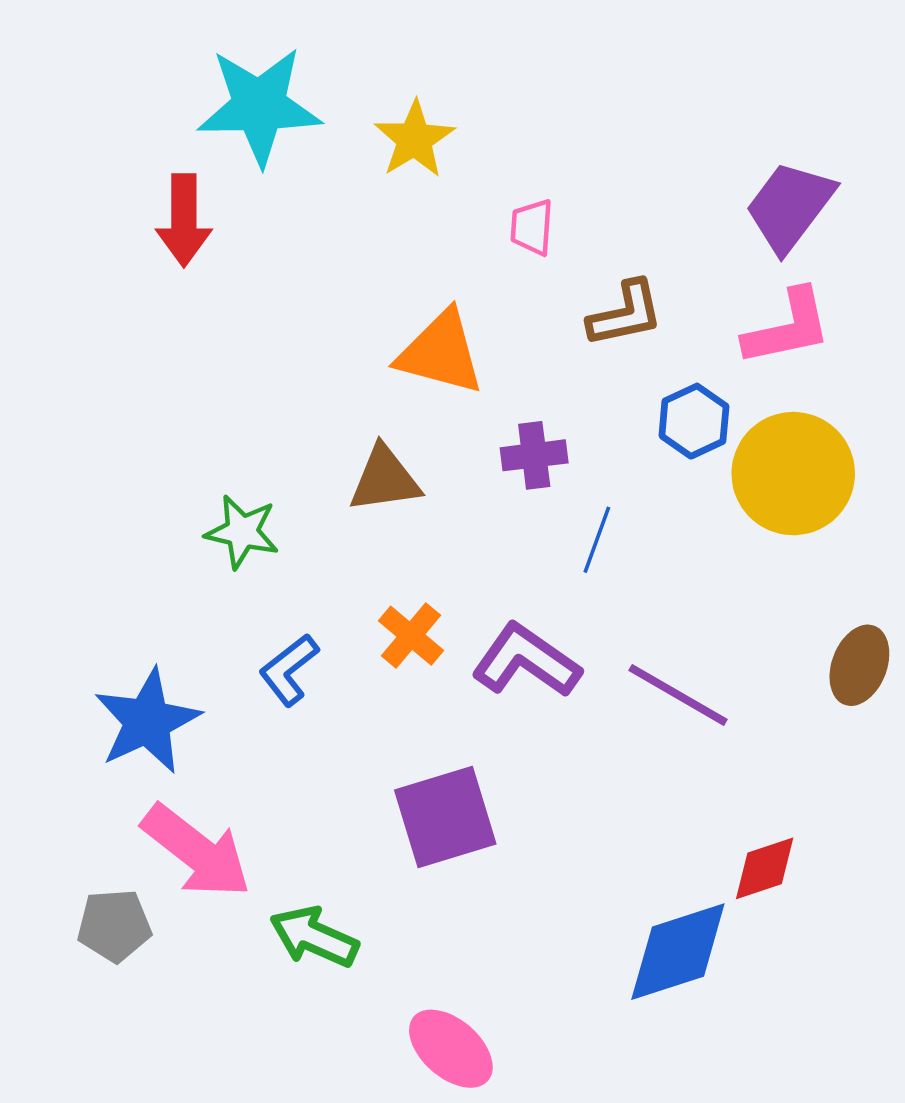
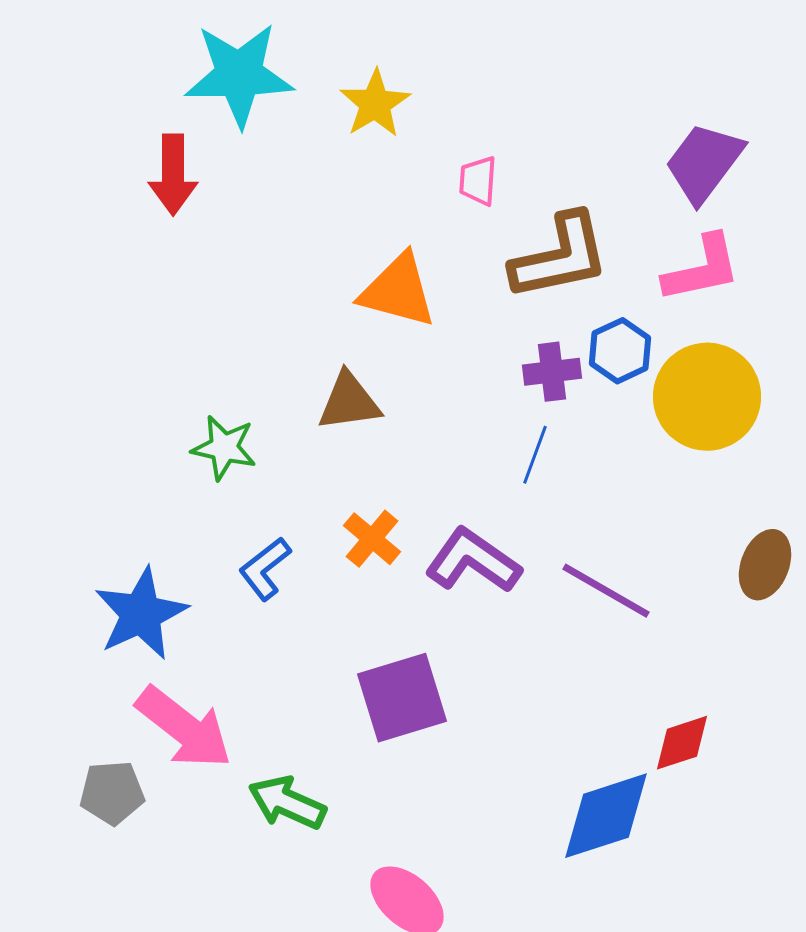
brown L-shape: (625, 314) -> (560, 257), size x1.5
purple cross: (534, 455) -> (552, 372), moved

